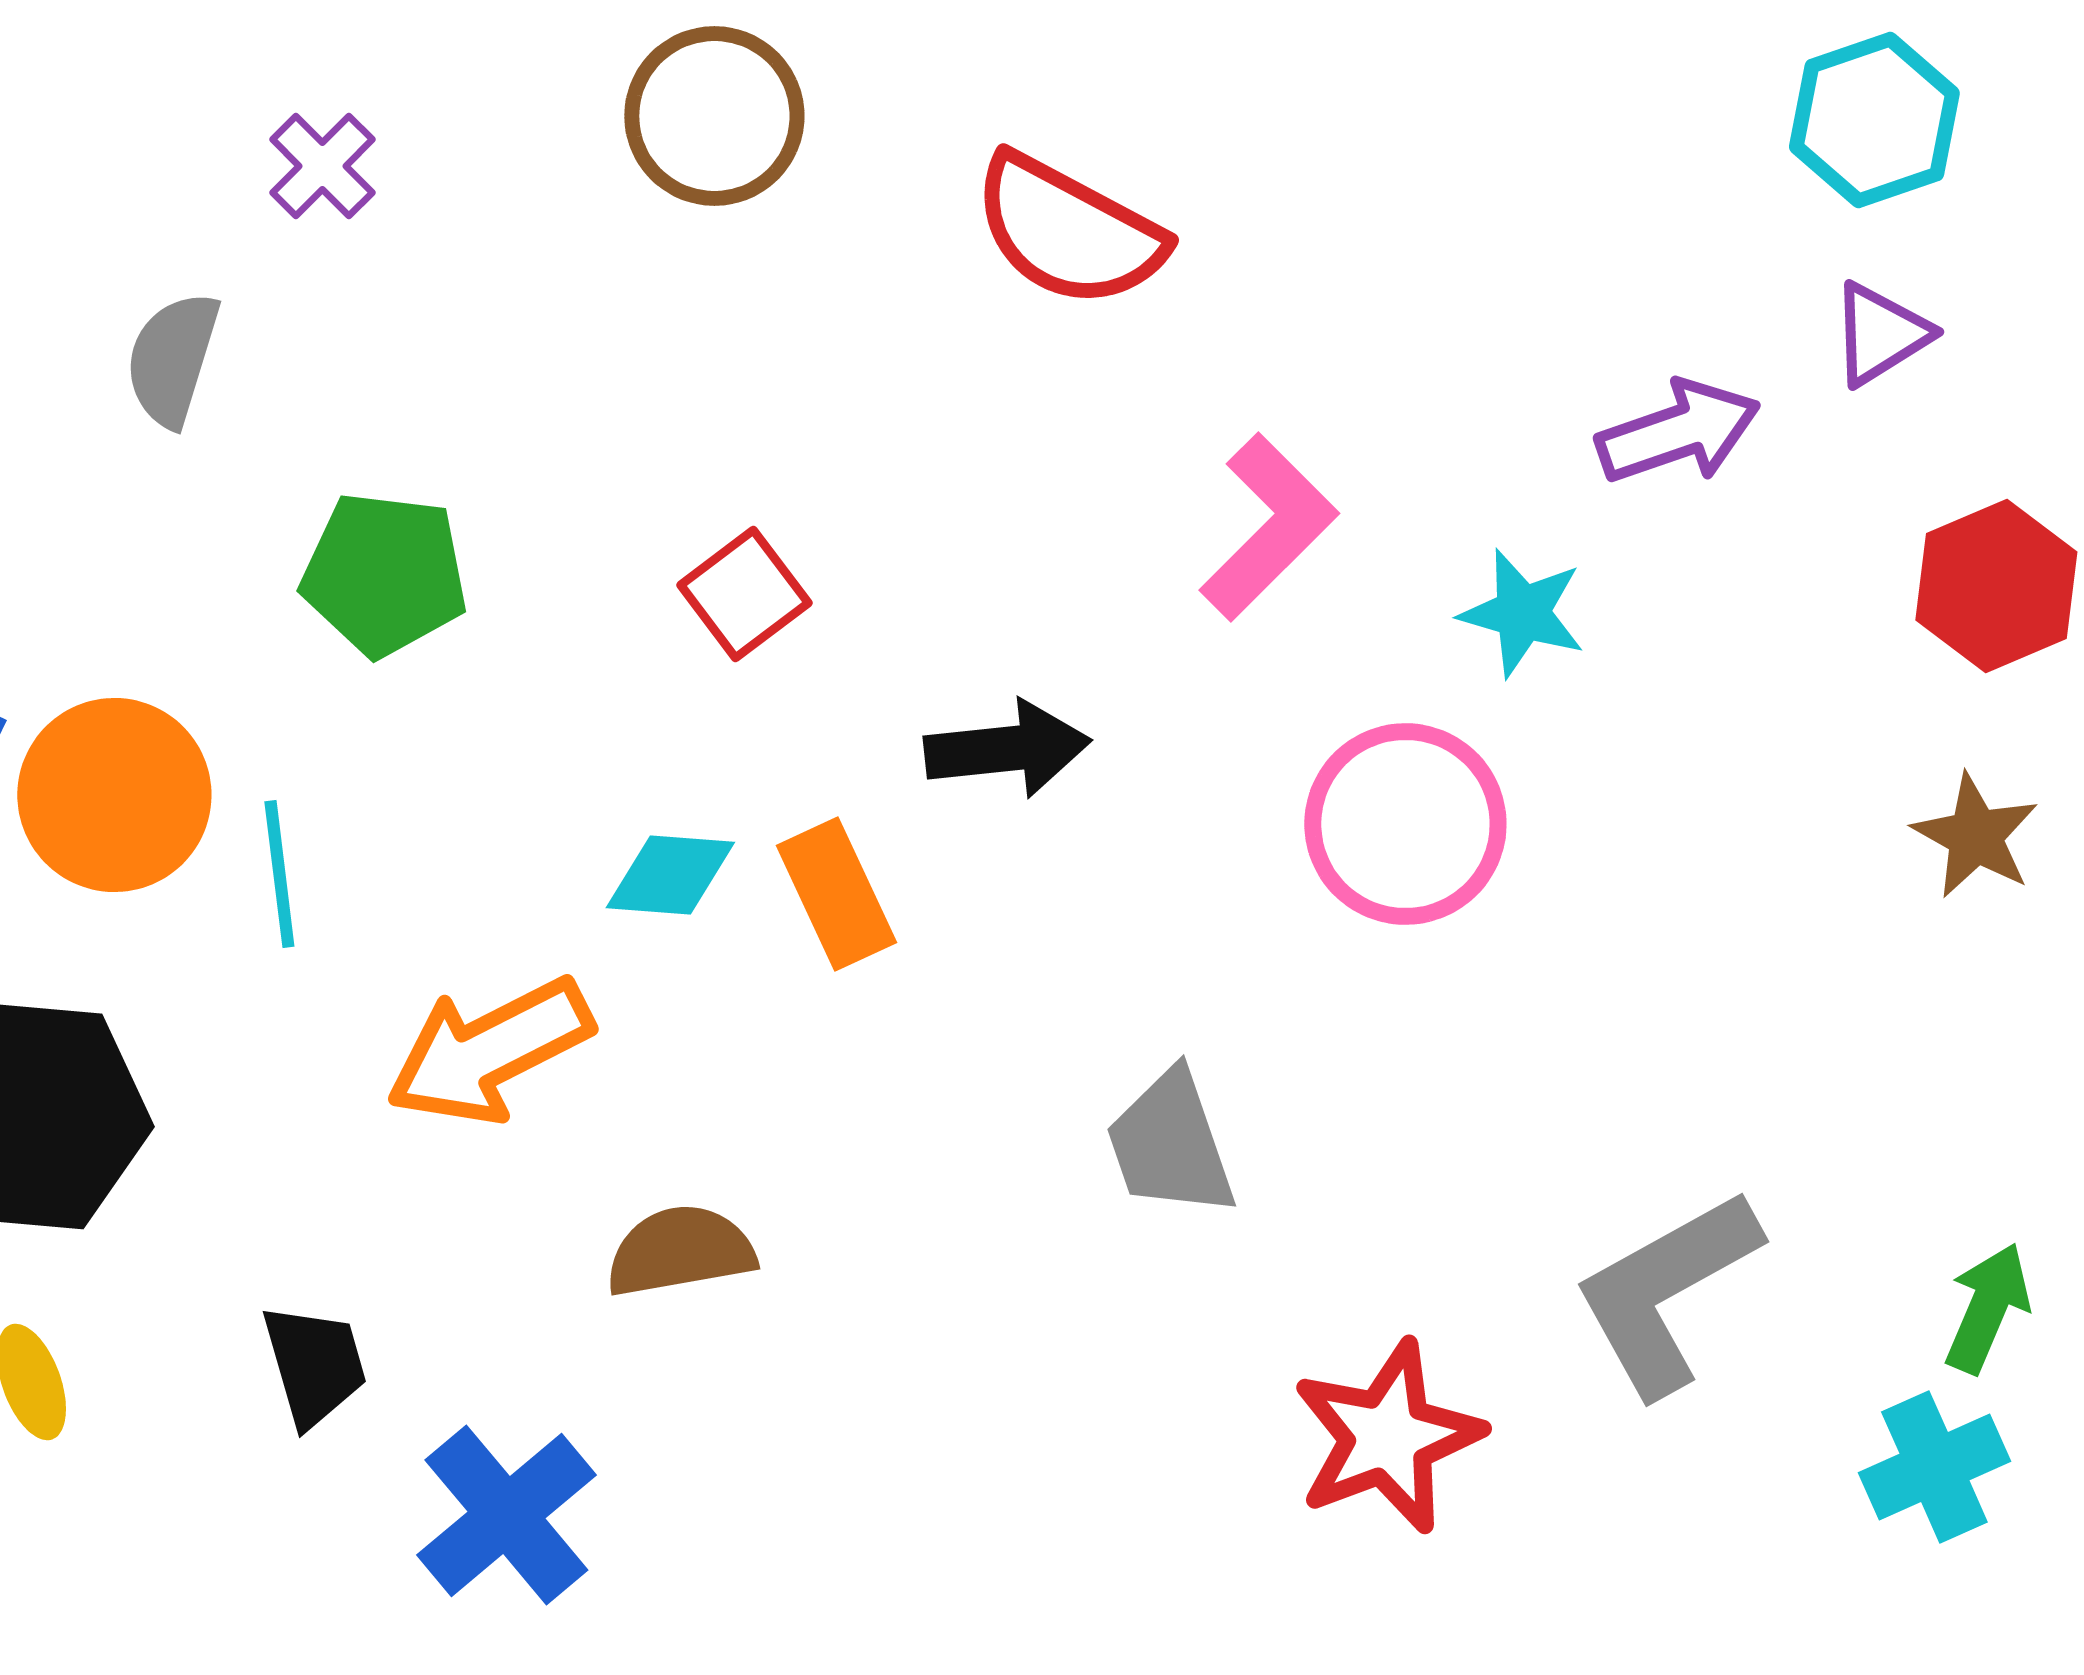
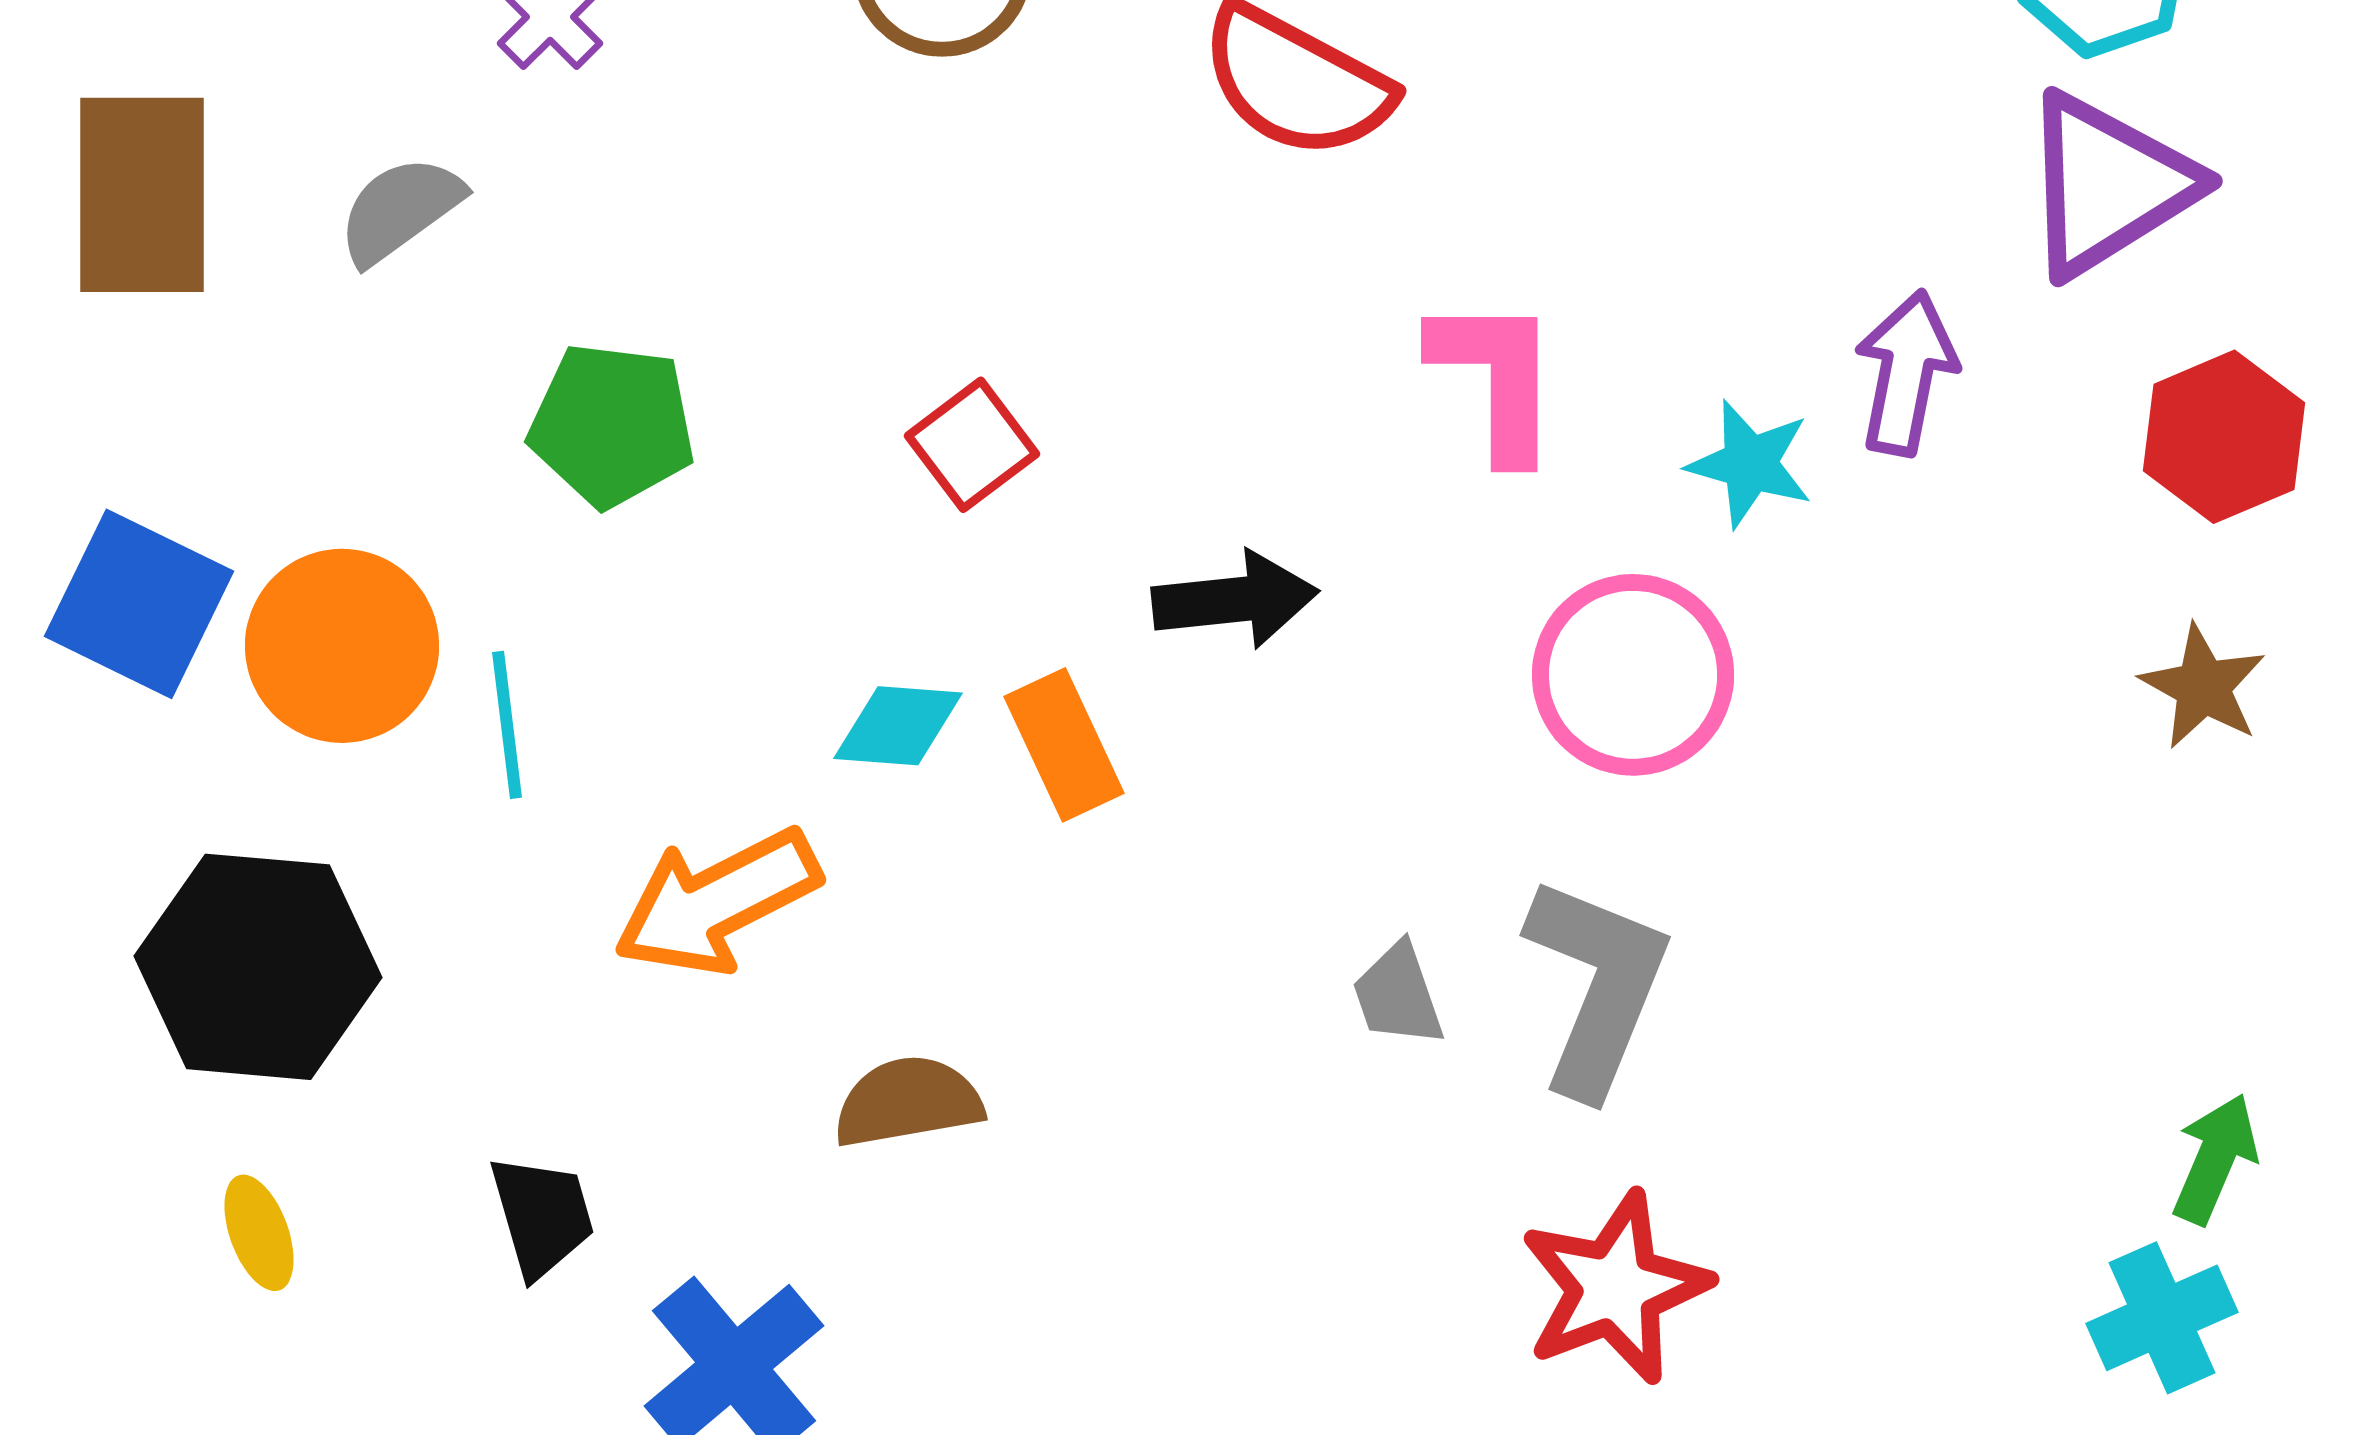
purple triangle: (1880, 334) -> (2108, 185), size x1.8
gray semicircle: (172, 359) -> (400, 210), turned 37
purple arrow: (1678, 432) -> (1906, 373), moved, turned -60
pink L-shape: (1268, 527) -> (1496, 378), turned -45
gray trapezoid: (1170, 1144) -> (1398, 995), size x0.7
gray L-shape: (1666, 1292) -> (1597, 986), moved, turned 141

